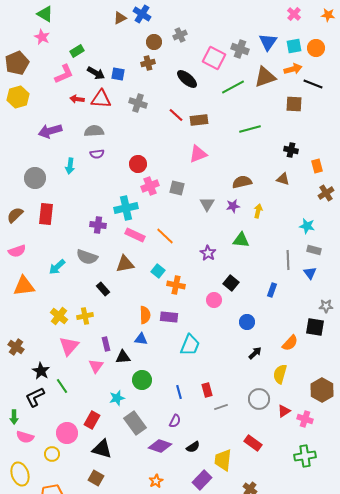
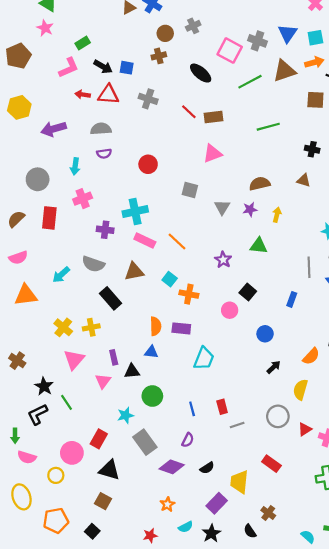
yellow hexagon: (18, 97) -> (19, 107), moved
pink cross: (150, 186) -> (83, 199), moved
black rectangle: (103, 289) -> (111, 298), size x1.5

